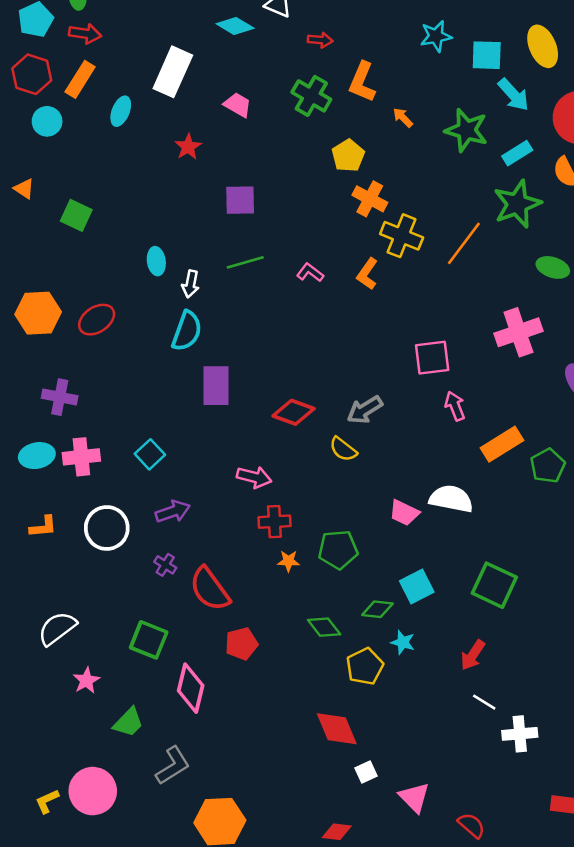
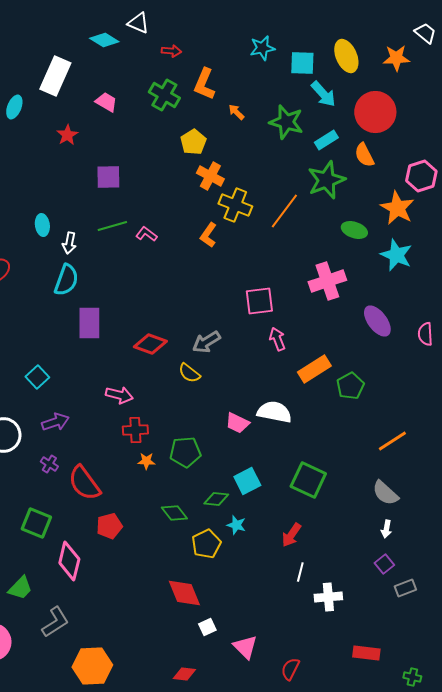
pink L-shape: (310, 273) -> (146, 234), moved
white line: (484, 702) -> (300, 572), turned 72
red semicircle: (471, 825) -> (290, 669), turned -105

